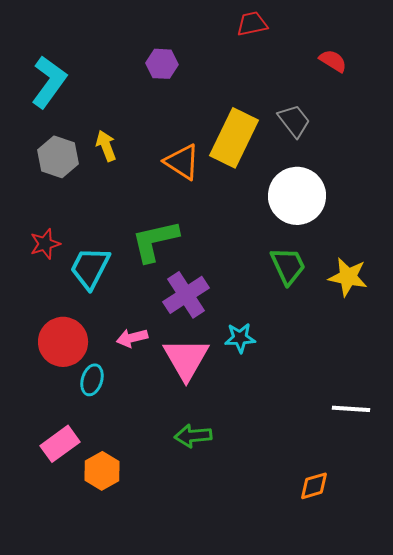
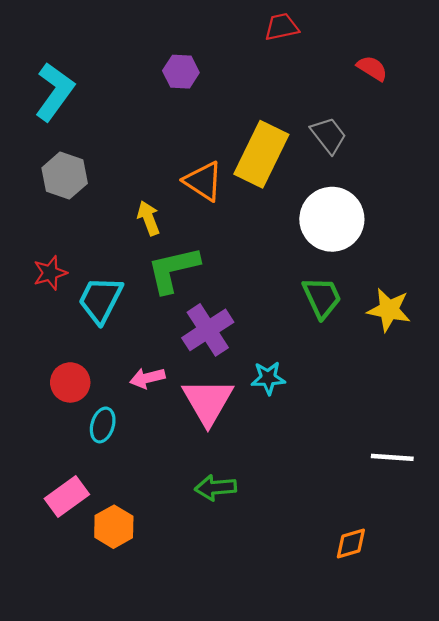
yellow arrow: (106, 146) -> (148, 218), moved
red circle: (63, 342) -> (70, 382), size x0.7

